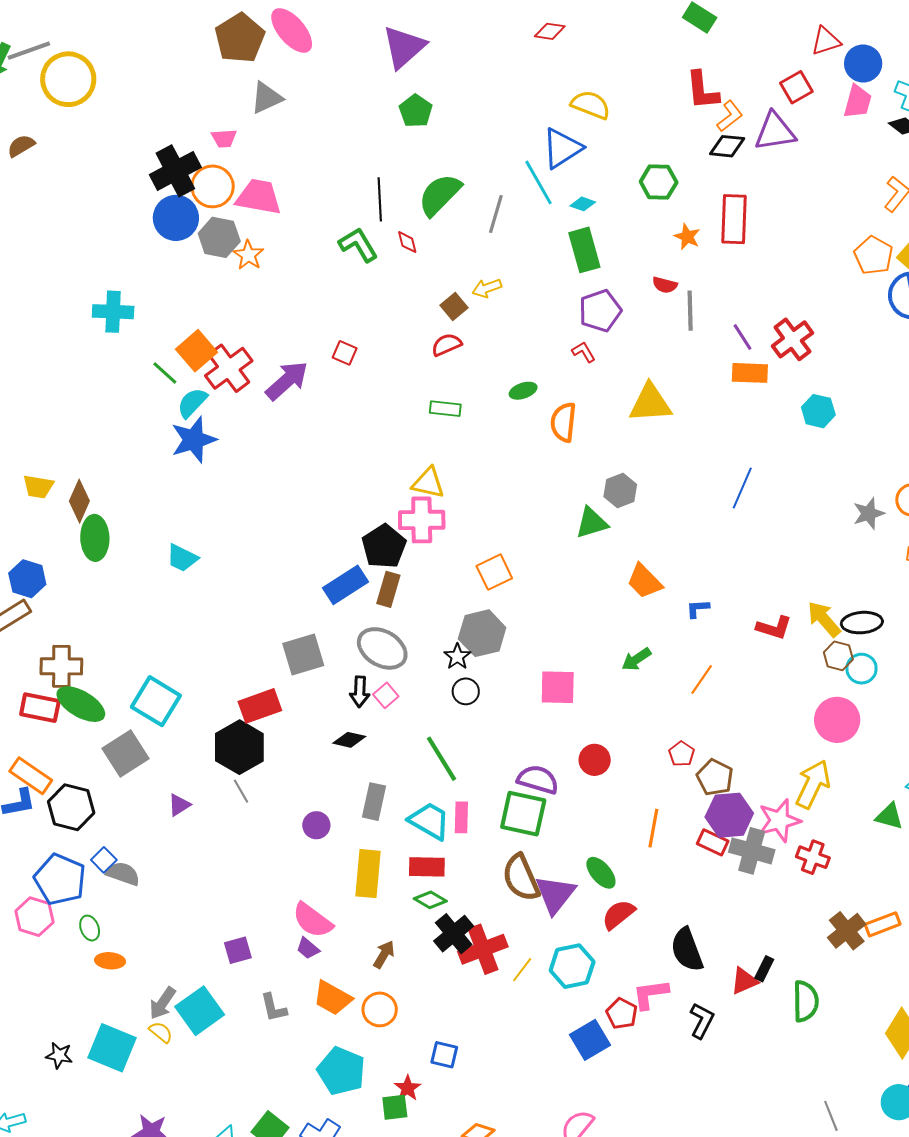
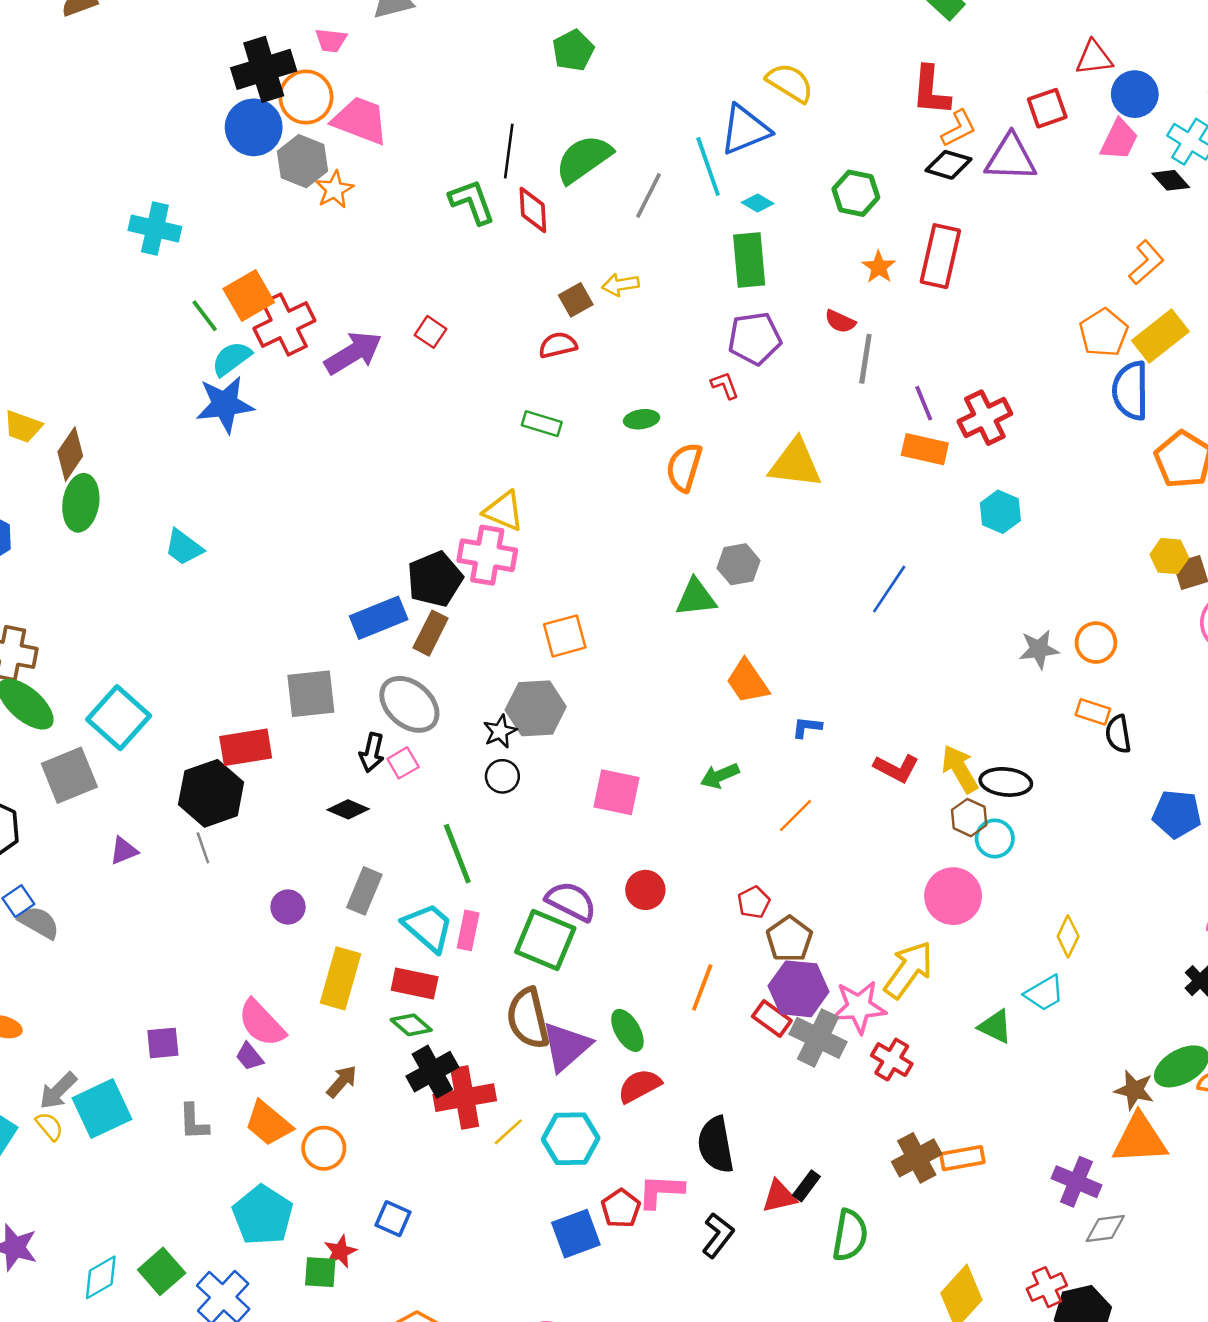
red diamond: (407, 242) -> (533, 210), size x1.5

